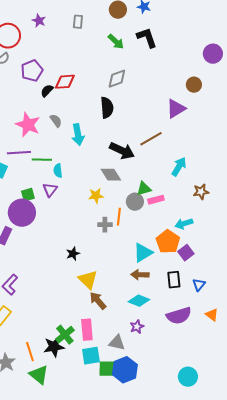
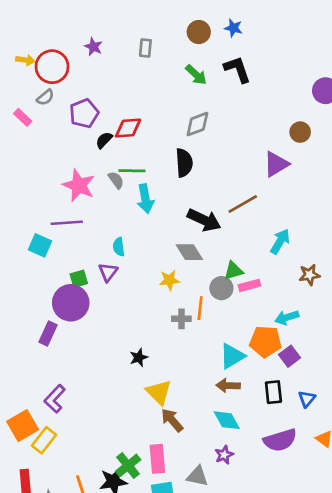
green line: (42, 160) -> (132, 171), moved
orange pentagon: (168, 242) -> (265, 341), turned -30
cyan diamond: (139, 301) -> (227, 420), turned 40

